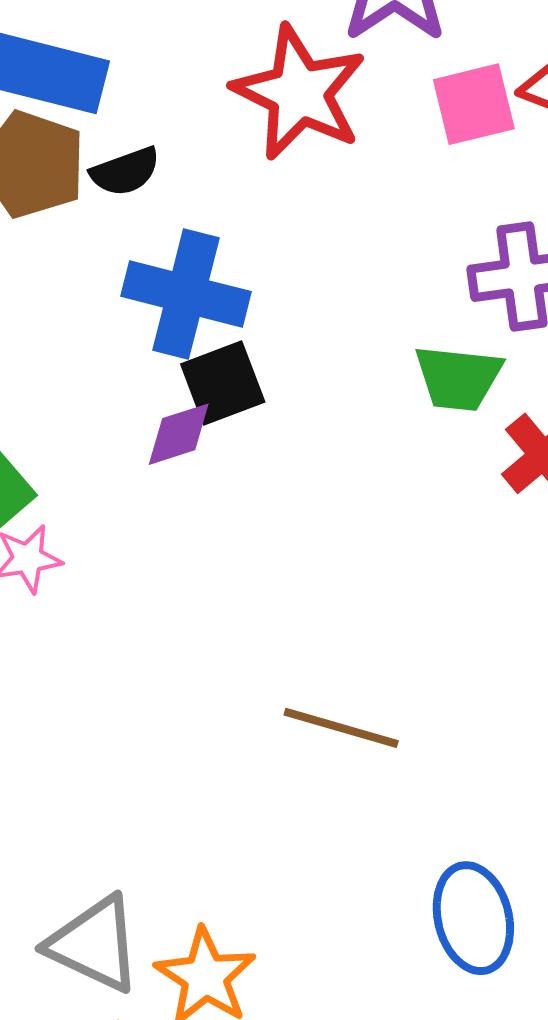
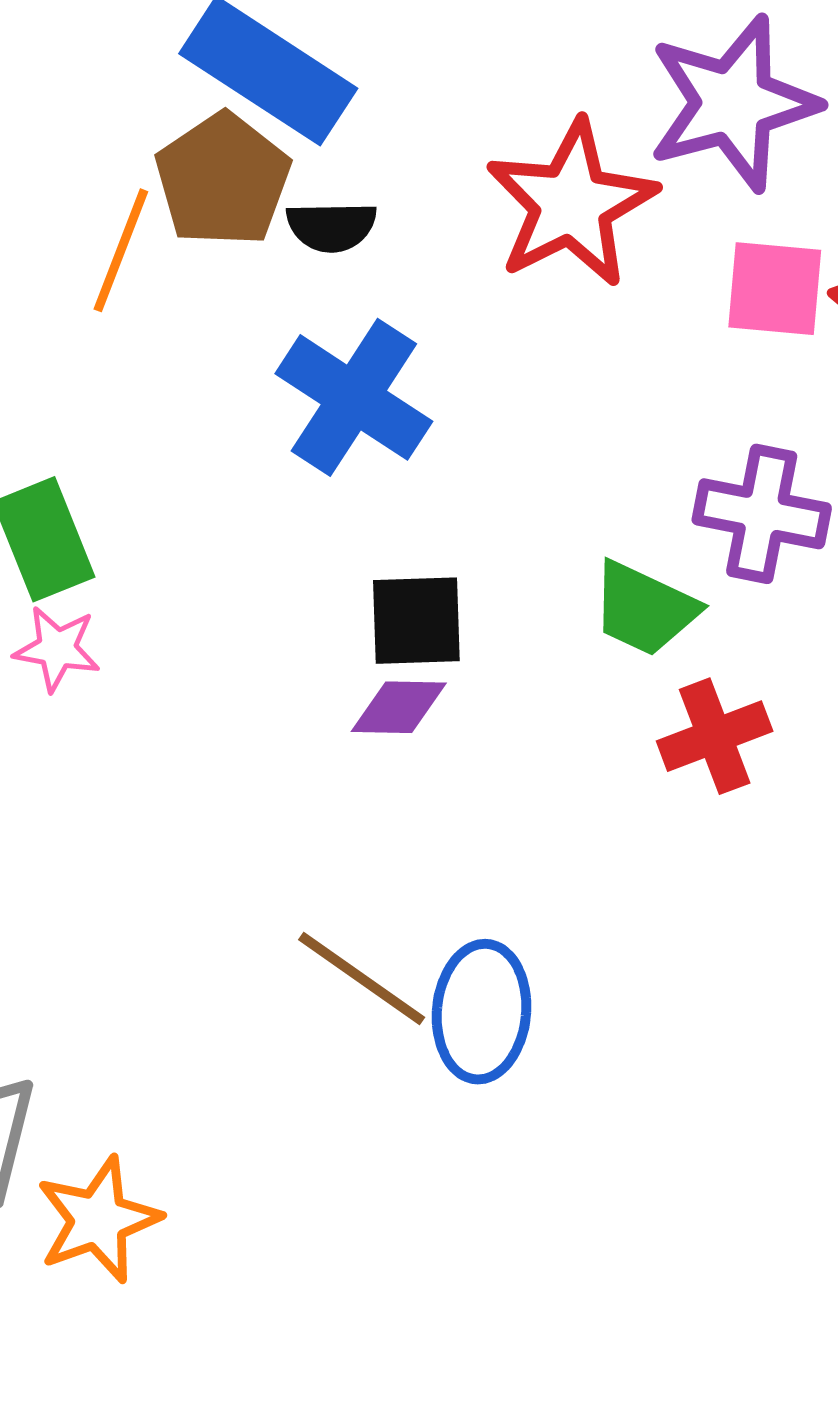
black square: (223, 383) -> (416, 621), moved
purple diamond: (179, 434) -> (399, 707), moved
blue ellipse: (473, 918) -> (482, 1012), moved

